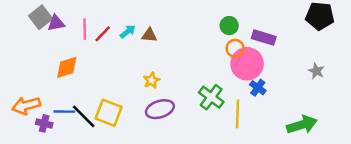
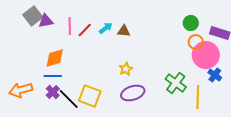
blue line: (64, 112) -> (53, 76), moved
purple cross: (44, 123) -> (53, 92), moved, turned 32

